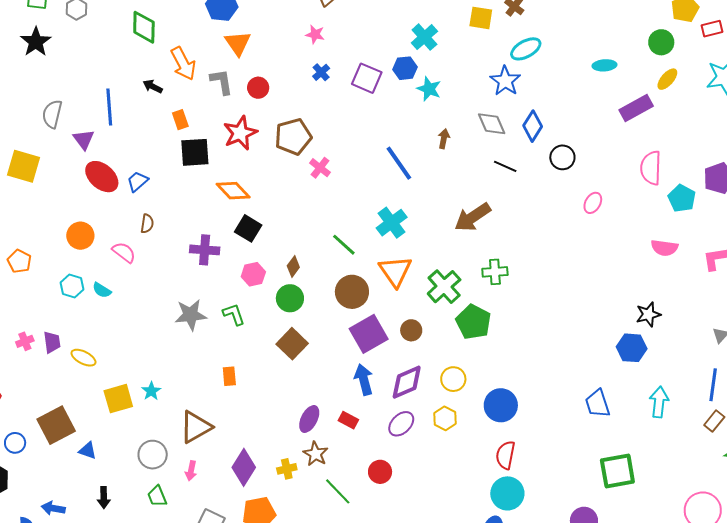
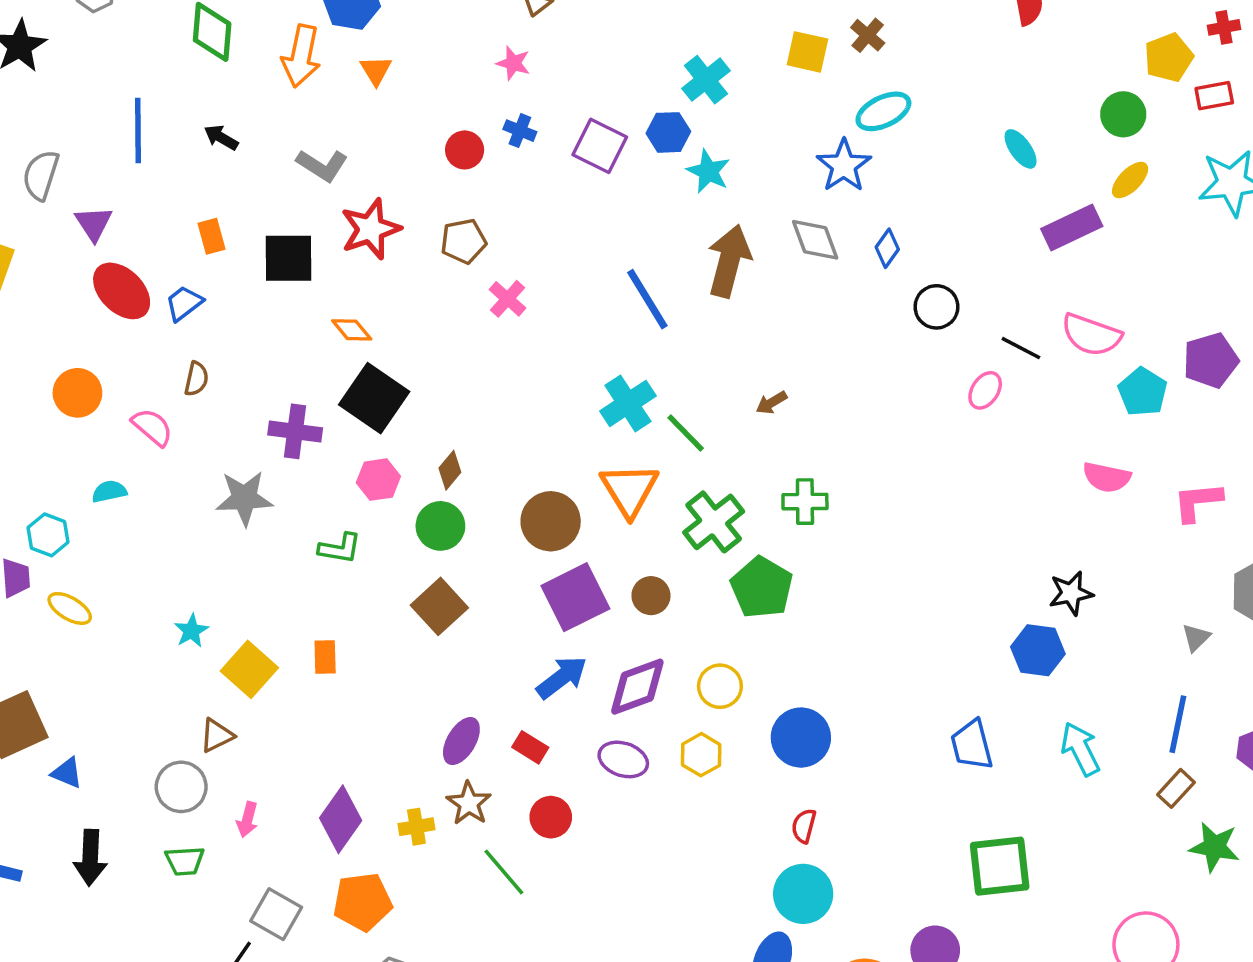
orange triangle: (238, 43) -> (376, 70), size x0.7
orange arrow: (183, 64) -> (301, 56), moved, turned 36
cyan ellipse: (604, 65) -> (1021, 149), turned 55
blue cross: (321, 72) -> (520, 131), turned -30
gray L-shape: (222, 82) -> (322, 165), moved, turned 128
red circle: (258, 88) -> (465, 150), moved
blue line: (109, 107) -> (138, 131), moved
orange rectangle: (180, 120) -> (212, 236), moved
blue diamond: (533, 126) -> (887, 248), size x0.7
brown pentagon: (293, 137) -> (463, 241), size x0.7
brown arrow: (444, 139) -> (729, 261), size x2.0
black line: (505, 166) -> (1021, 348), moved
pink semicircle: (651, 168) -> (1091, 335), turned -76
orange diamond: (233, 191) -> (352, 330), size x0.7
brown arrow: (473, 217) -> (771, 403), size x0.5
black square: (248, 228) -> (374, 398), size x1.4
green line: (344, 245) -> (686, 433), moved
cyan hexagon: (72, 286) -> (48, 535), moved
cyan semicircle: (102, 290) -> (109, 491), turned 132
green L-shape: (234, 314) -> (340, 548), turned 115
gray star: (191, 315) -> (244, 498), moved
blue arrow: (364, 380) -> (562, 677), turned 64
cyan star: (151, 391) -> (191, 631), moved
yellow square: (118, 399) -> (249, 669), moved, turned -36
cyan arrow: (659, 402) -> (1080, 749), turned -36
purple ellipse: (401, 424) -> (623, 759), turned 60
brown triangle: (196, 427) -> (217, 736), moved, size x0.6
red semicircle: (506, 455) -> (804, 826), size x0.7
red circle: (380, 472) -> (551, 817), moved
green trapezoid: (157, 496) -> (185, 861), turned -75
black arrow: (104, 498) -> (90, 858), size x1.4

